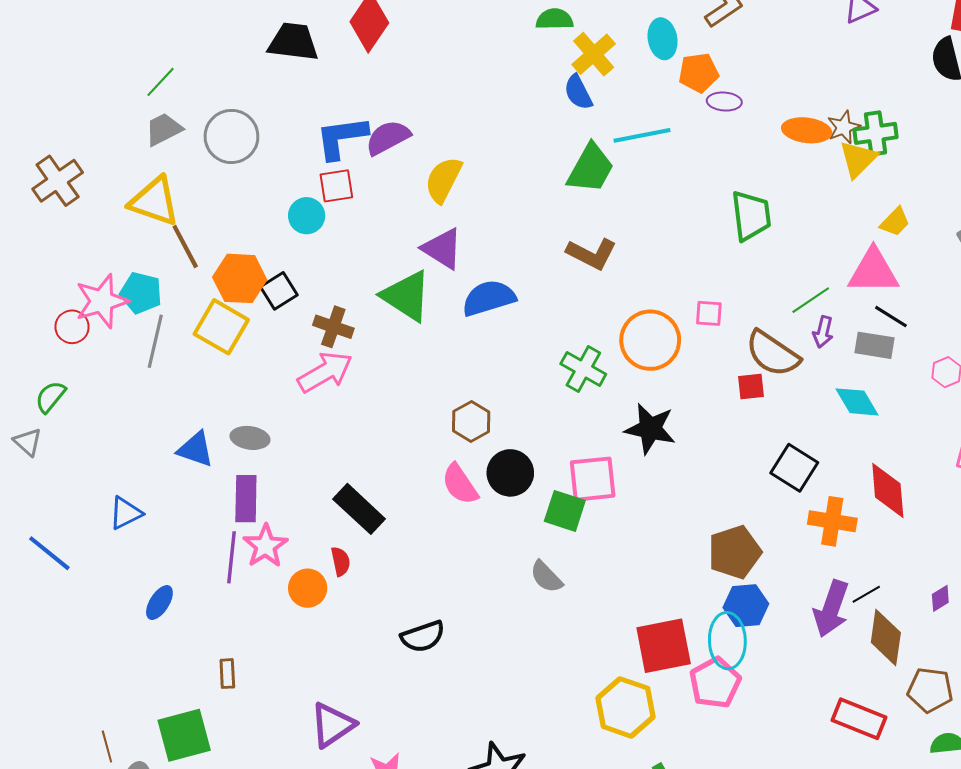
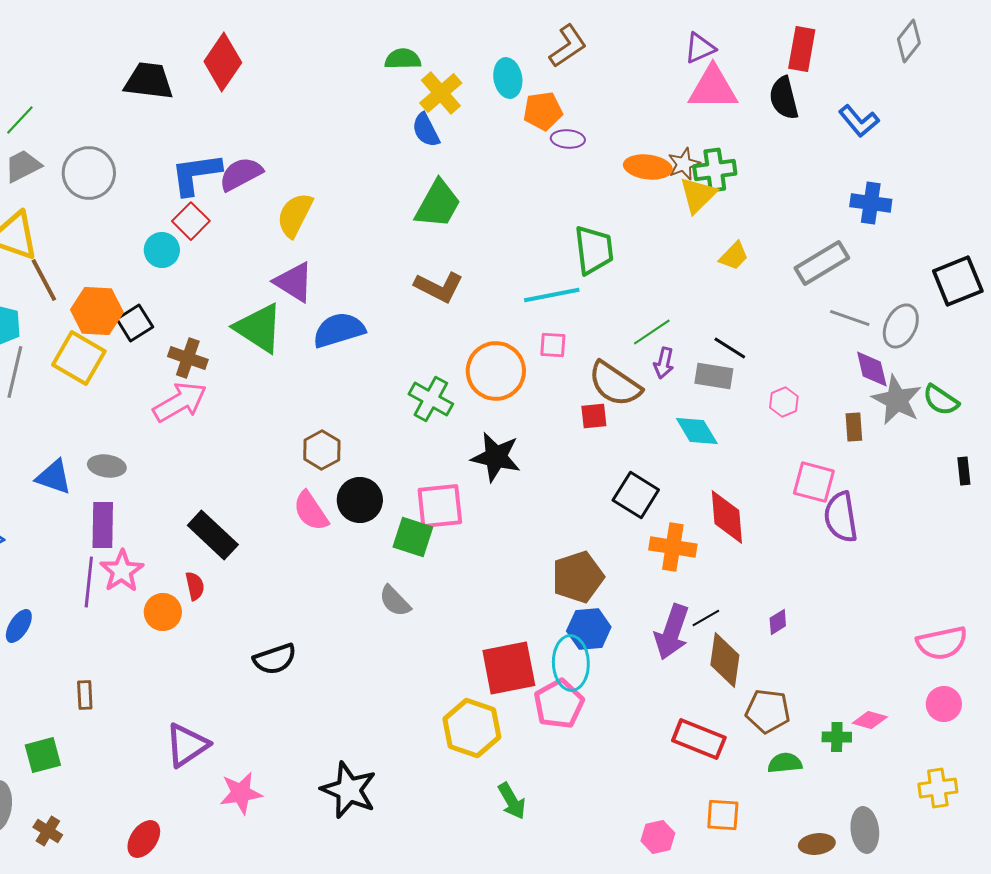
cyan line: (642, 135) -> (552, 295), moved
red square: (336, 186) -> (191, 221), turned -36
pink triangle: (873, 271) -> (713, 88), moved
green square: (184, 735) -> (43, 755), size x0.7

